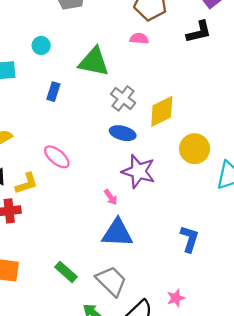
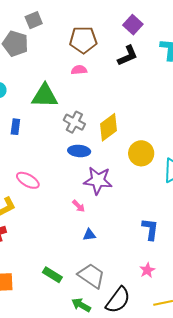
blue triangle: (117, 233) -> (89, 235), size x0.5
pink star: (176, 298) -> (147, 270), moved

